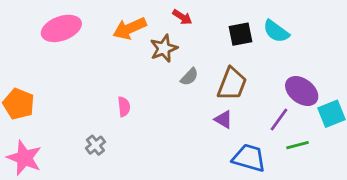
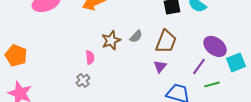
brown star: (164, 48) -> (111, 40), moved
purple triangle: (223, 119) -> (160, 66), turned 40
gray cross: (95, 145) -> (83, 80), moved

